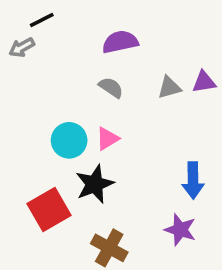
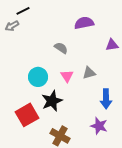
purple semicircle: (120, 42) -> (84, 23), moved
gray triangle: (169, 87) -> (89, 73), moved
pink triangle: (107, 139) -> (67, 76), moved, turned -32

